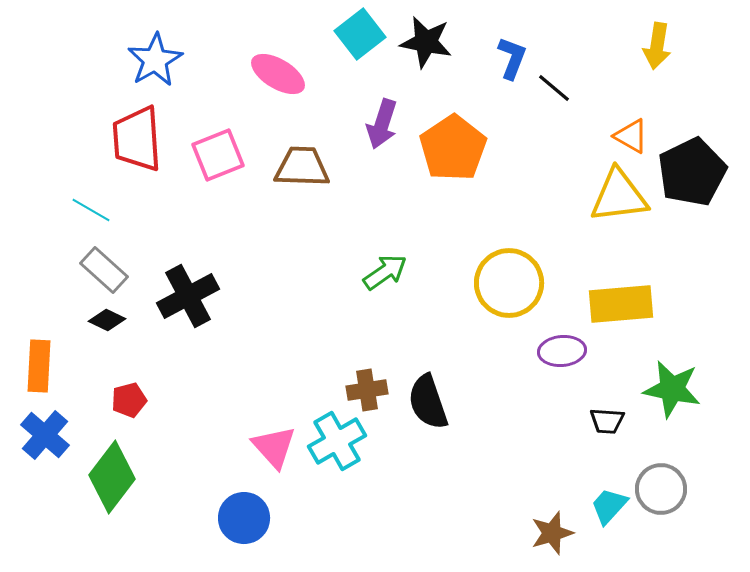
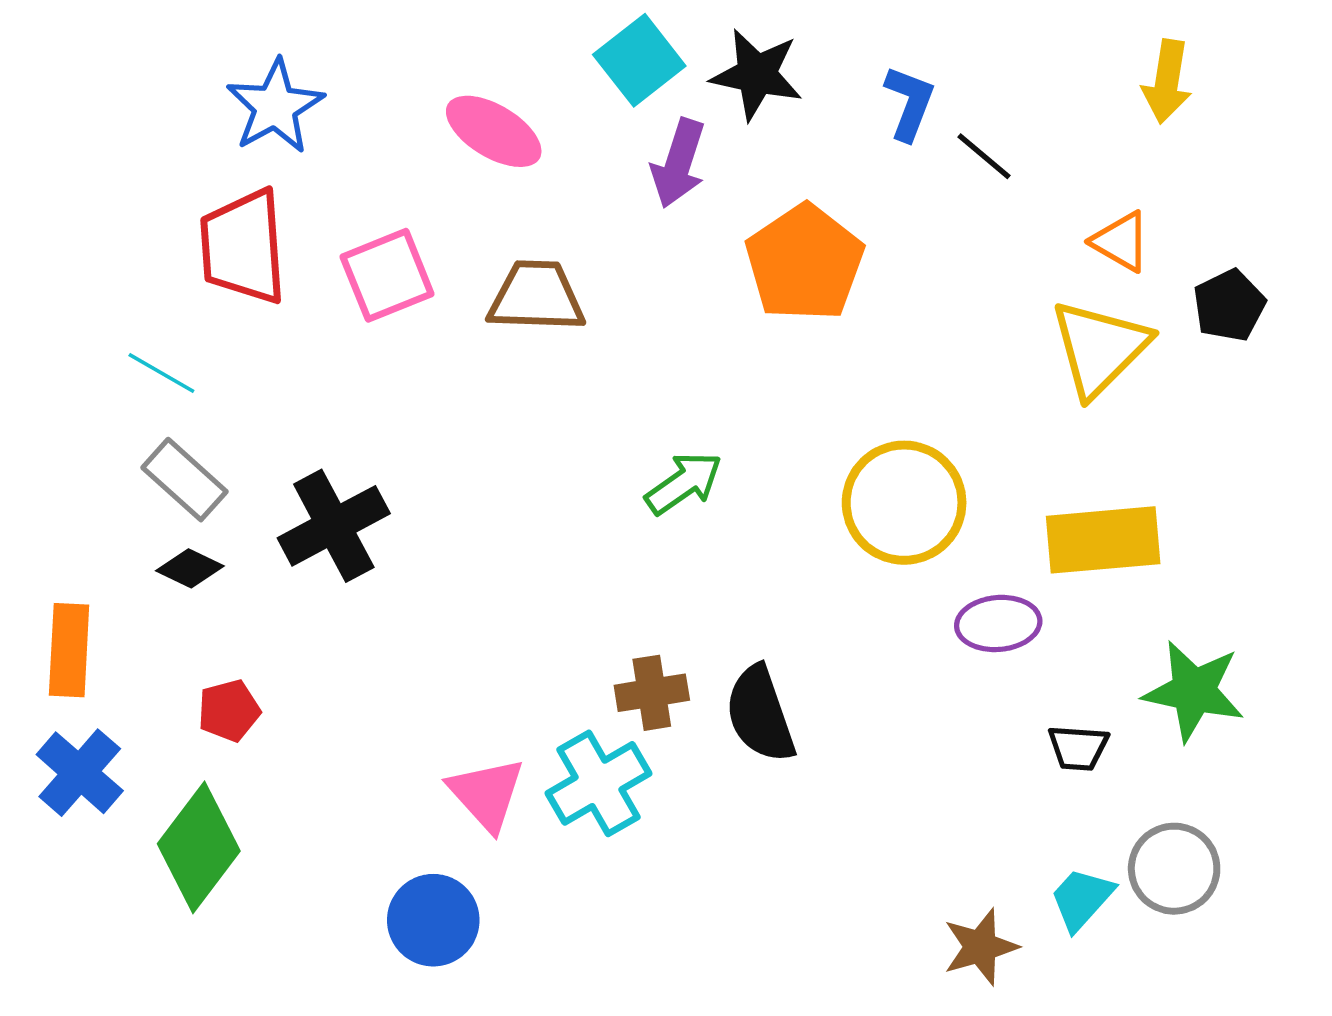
purple arrow: (382, 124) -> (678, 163), moved
black pentagon: (692, 172) -> (1229, 305), size x0.6
yellow triangle: (619, 196) -> (1099, 348), turned -38

